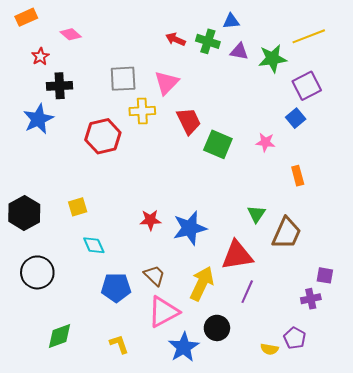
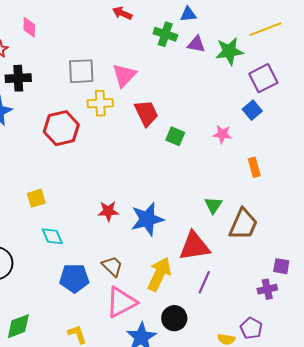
pink diamond: (71, 34) -> (29, 27), turned 50
red arrow: (176, 39) -> (122, 13), moved
green square: (218, 144) -> (175, 136), size x0.7

